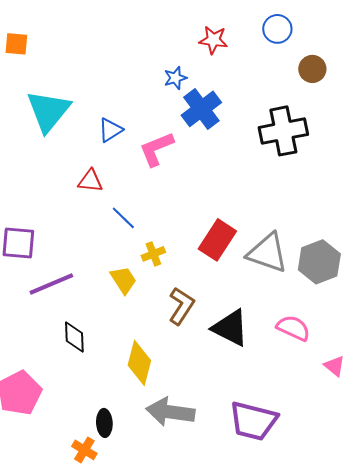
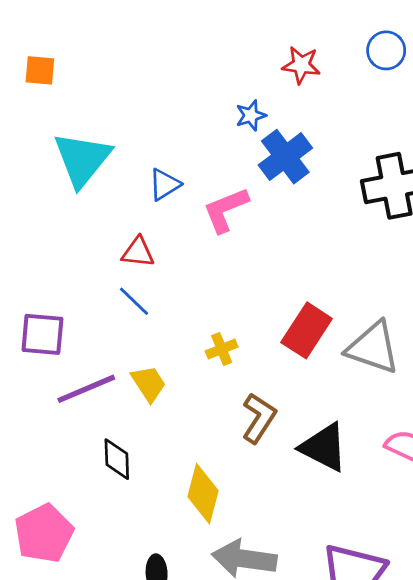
blue line: (123, 218) -> (134, 301), moved
yellow trapezoid: (123, 280) -> (149, 384), moved

